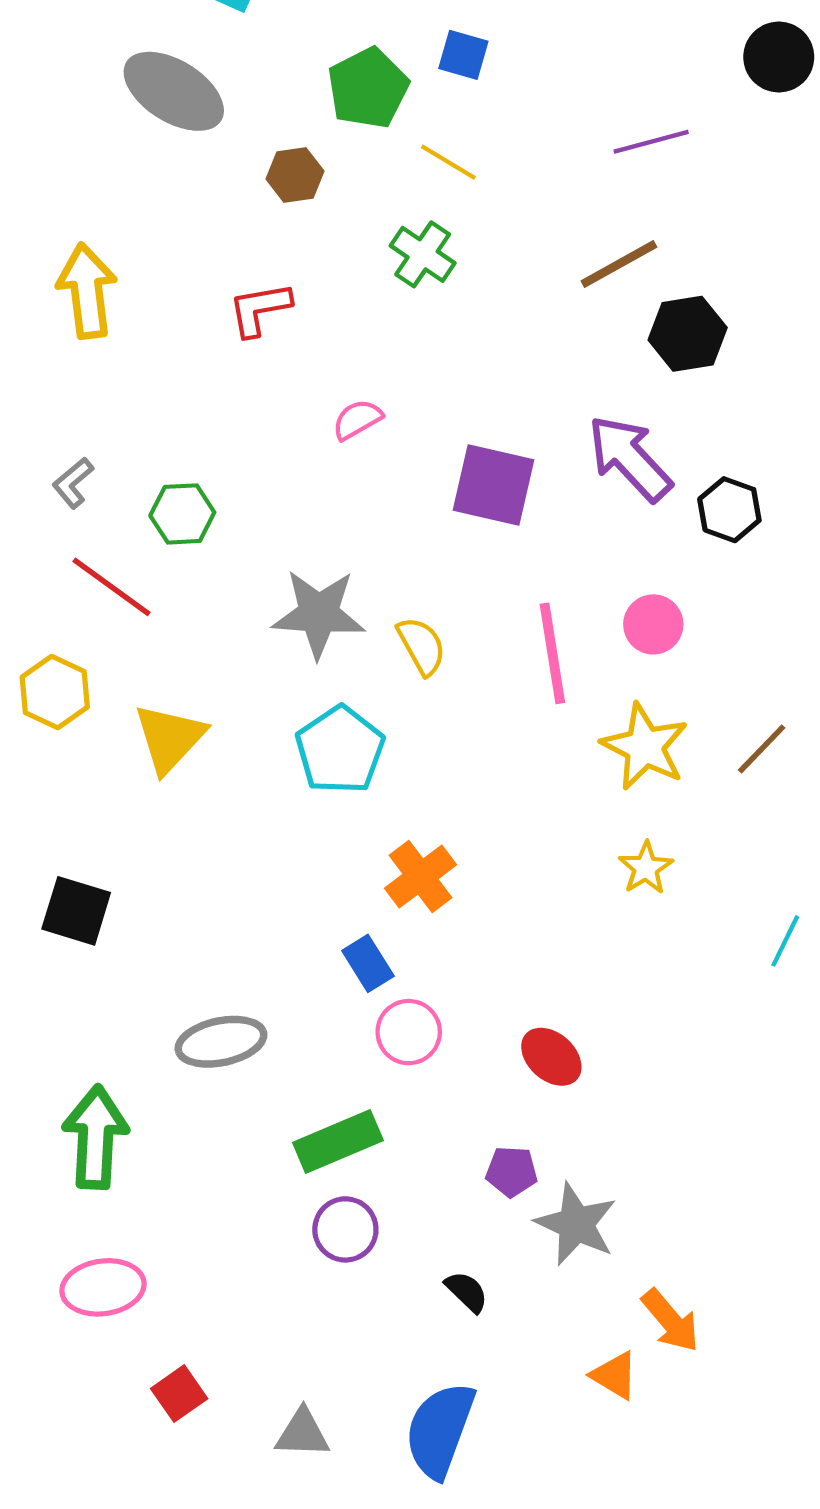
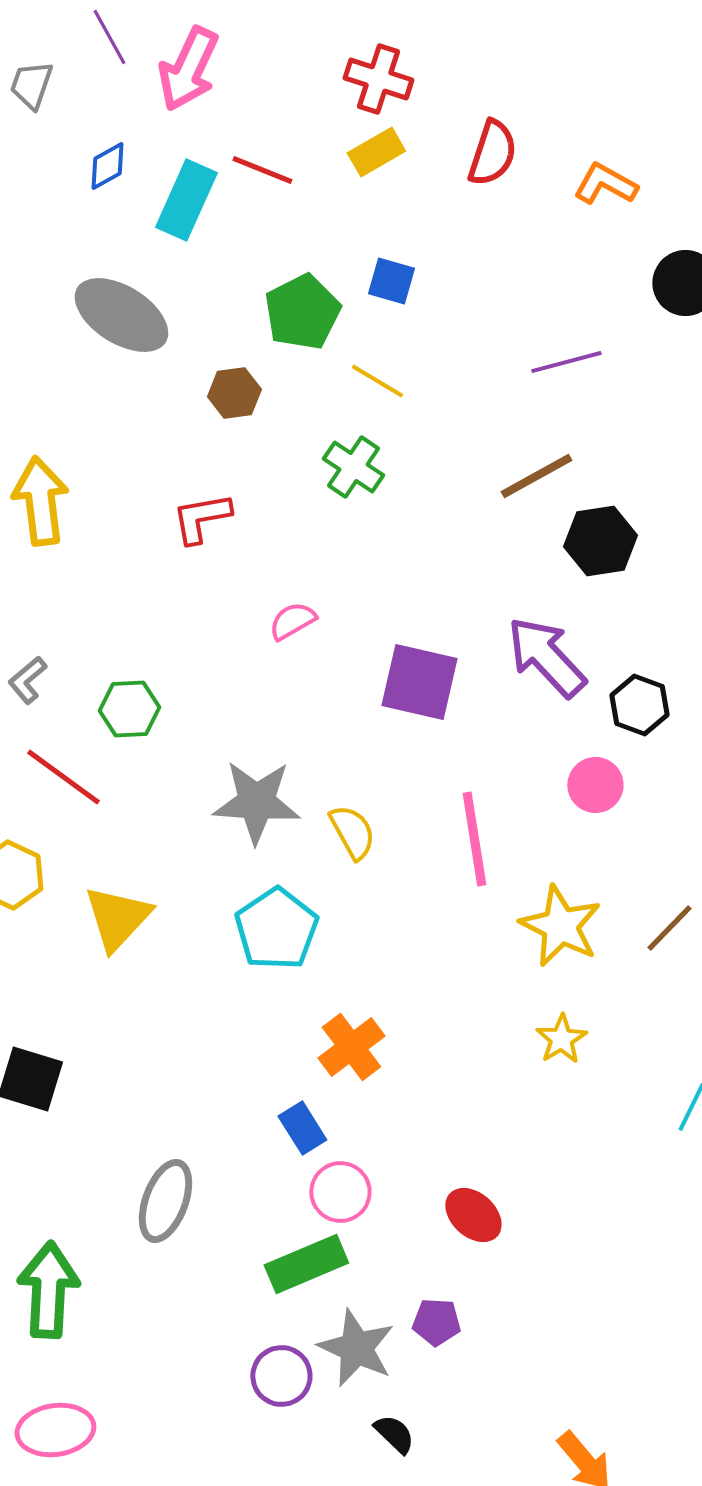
pink circle: (653, 624) -> (595, 785), moved
gray ellipse: (221, 1042) -> (165, 1201), turned -58
green rectangle: (338, 1141) -> (306, 1264), moved
gray star: (576, 1224) -> (356, 1348), moved

